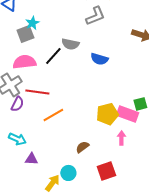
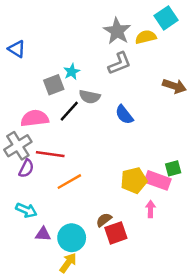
cyan star: (32, 23) -> (72, 72), moved
gray square: (25, 34) -> (54, 85), moved
blue semicircle: (99, 59) -> (124, 115), turned 36
red square: (106, 171) -> (116, 233), moved
cyan circle: (68, 173) -> (72, 238), moved, size x1.5

